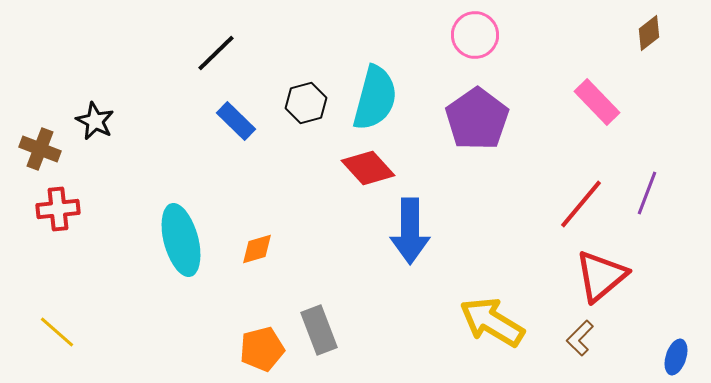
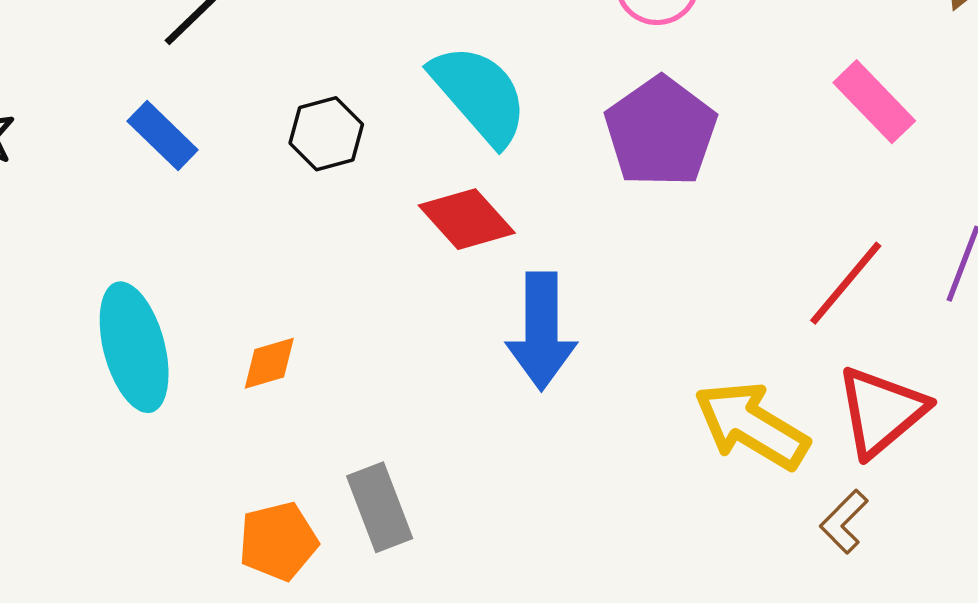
cyan semicircle: (375, 98) -> (479, 95), turned -56
black hexagon: (306, 103) -> (326, 134), moved
blue rectangle: (236, 121) -> (163, 135), moved
yellow arrow: (492, 322) -> (751, 425), moved

